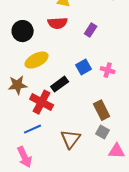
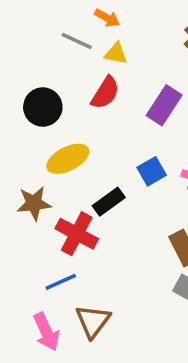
red semicircle: (58, 23) -> (105, 93), turned -54
purple rectangle: (91, 30) -> (164, 105), size x1.5
brown triangle: (71, 139) -> (93, 321), moved

